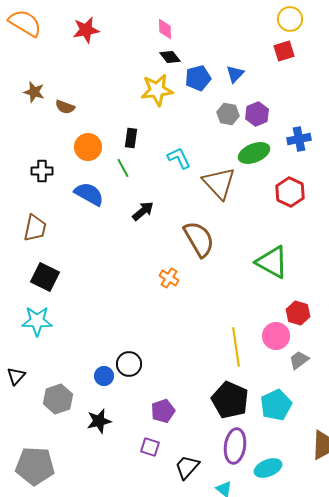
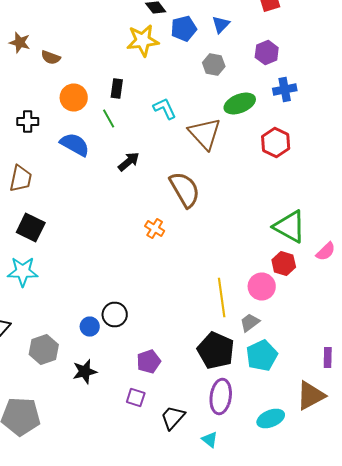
purple hexagon: (257, 114) -> (267, 52), moved
green triangle: (272, 262) -> (290, 226), moved
gray trapezoid: (299, 360) -> (250, 322), moved
cyan ellipse: (268, 468) -> (271, 418), moved

